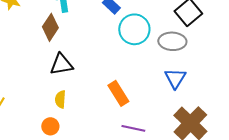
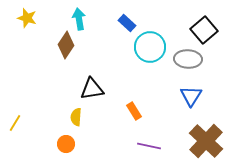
black triangle: (61, 64) -> (92, 89), moved
orange rectangle: (118, 93) -> (134, 111), size x0.7

